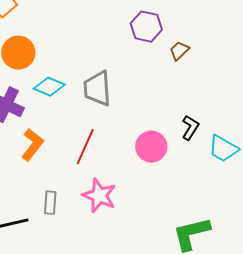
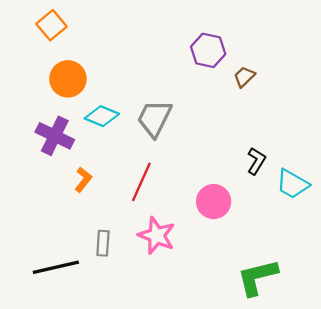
gray trapezoid: (97, 89) -> (154, 118), turned 30
orange L-shape: (32, 145) -> (83, 180), size x0.7
pink circle: (151, 147) -> (214, 202), moved

